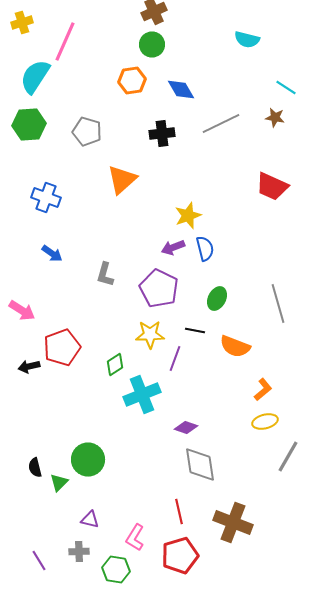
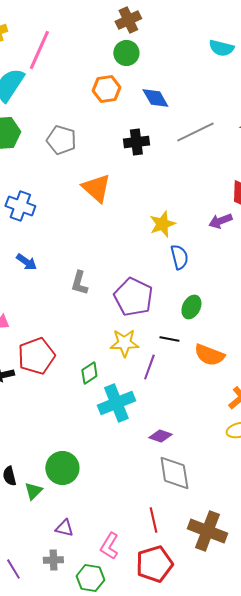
orange triangle: (122, 180) -> (96, 188), turned -36
purple arrow: (173, 248) -> (220, 221), moved

